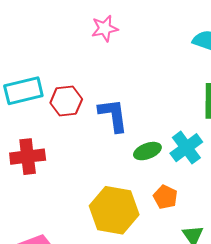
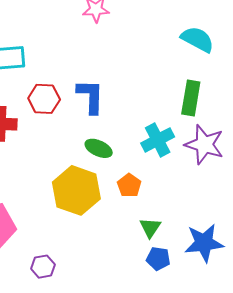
red hexagon: (66, 101) -> (44, 99), moved
green ellipse: (147, 151) -> (99, 148), moved, turned 36

